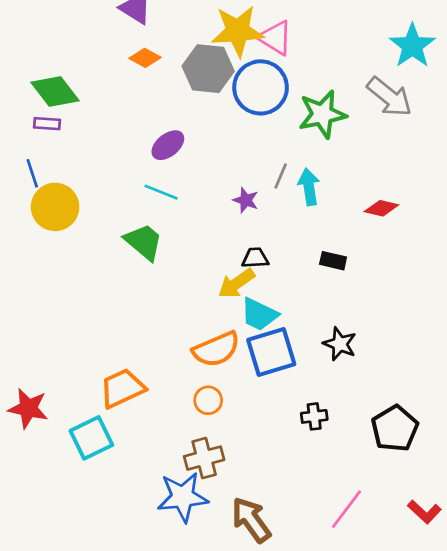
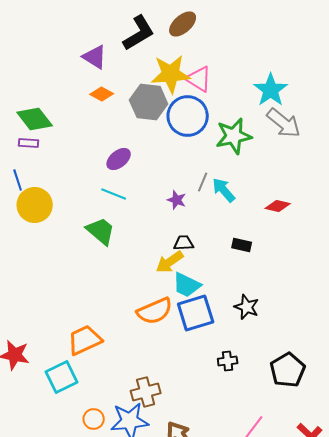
cyan star: (412, 46) -> (271, 90), moved
cyan arrow: (309, 187) -> (224, 190), turned -32
orange circle: (208, 400) -> (94, 419), moved

